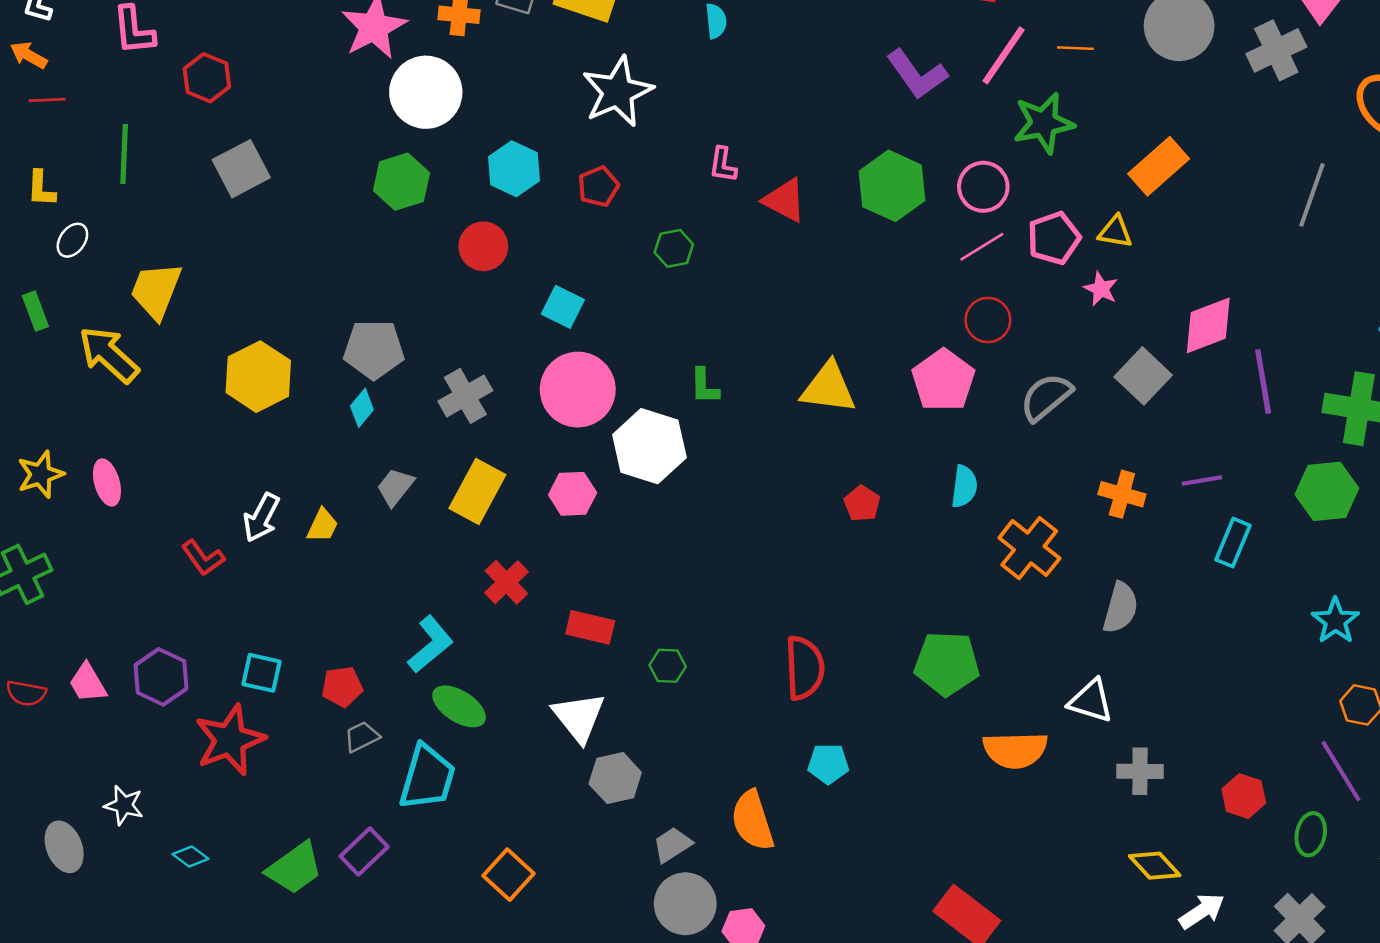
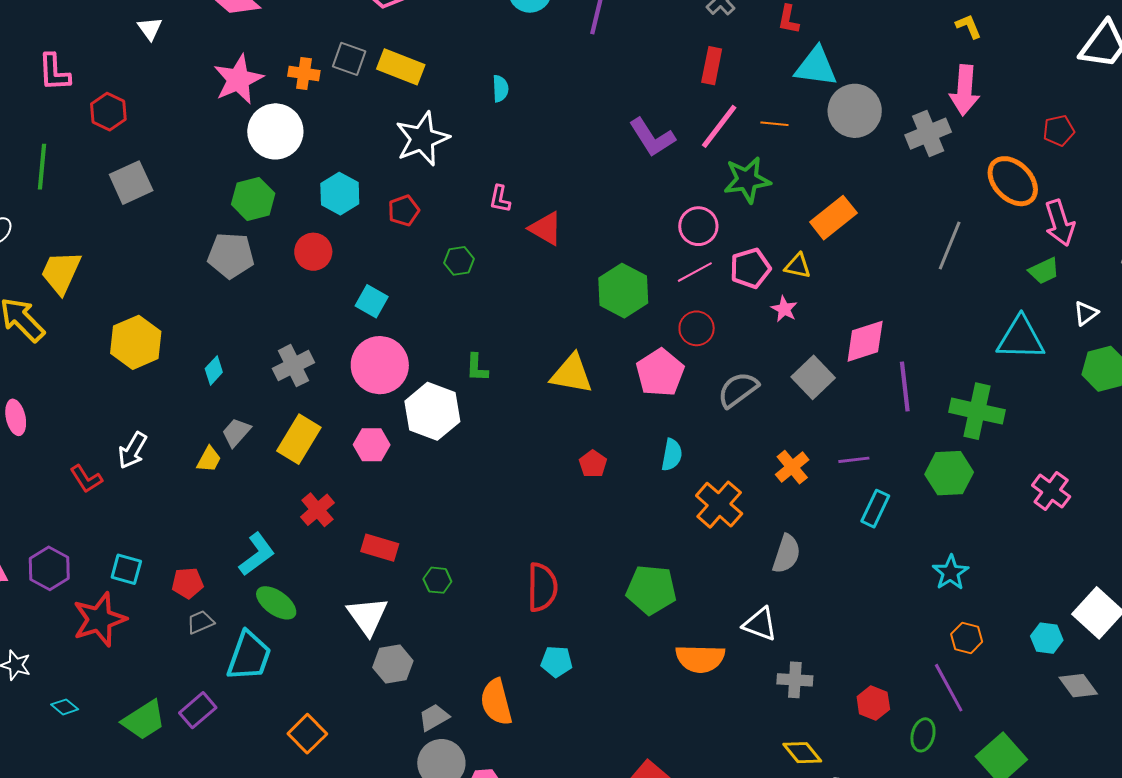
green hexagon: (892, 186) -> (623, 291), moved
gray pentagon: (374, 349) -> (231, 255), moved
orange cross: (1122, 494) -> (792, 467), turned 32
yellow trapezoid: (323, 526) -> (209, 459), moved

